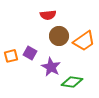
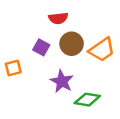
purple square: (30, 53) -> (41, 47), moved

